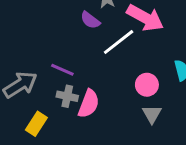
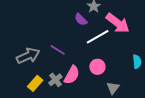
pink circle: (147, 85) -> (97, 67), moved
gray cross: (67, 96) -> (55, 80), moved, turned 32

